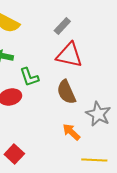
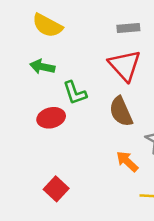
gray rectangle: (62, 26) -> (128, 28), moved, turned 42
red triangle: (69, 55) -> (125, 65), turned 36

